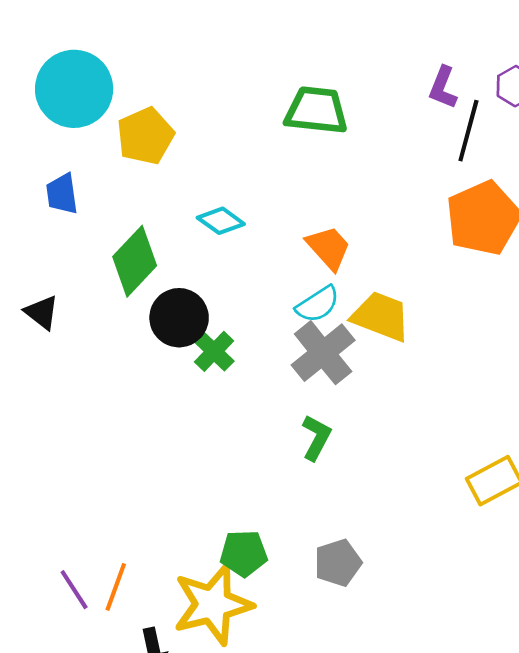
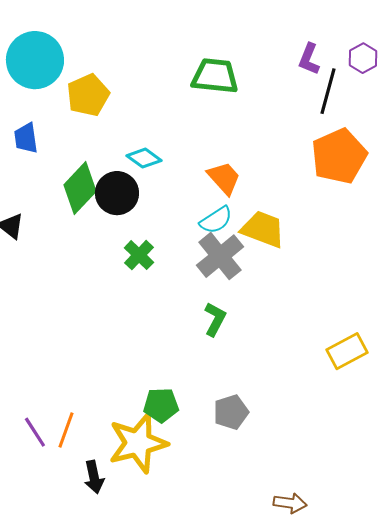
black circle: (179, 318) -> (117, 193), moved

